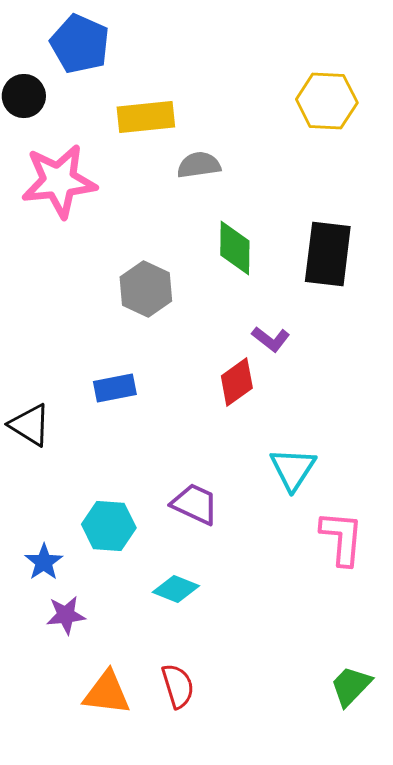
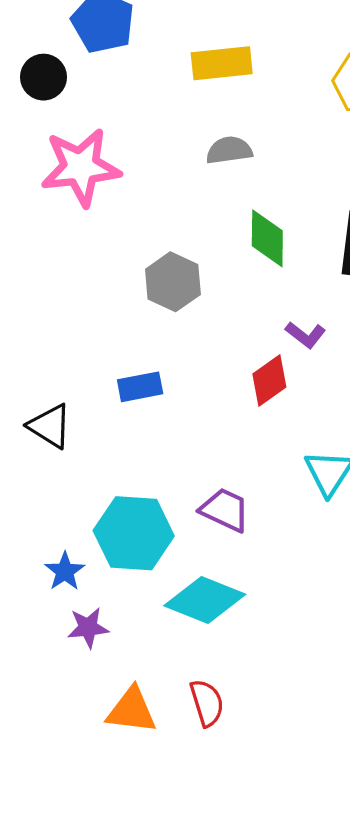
yellow rectangle: (146, 117) -> (222, 63), moved
cyan hexagon: (109, 526) -> (134, 533), size x1.4
cyan diamond: (176, 589) -> (205, 600), size x1.6

